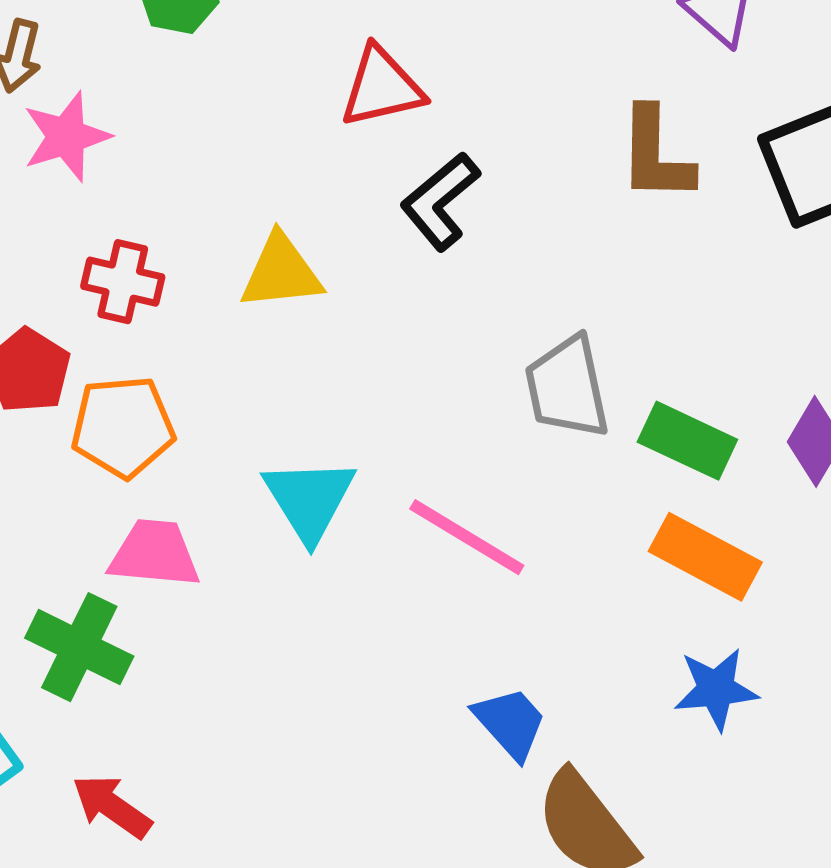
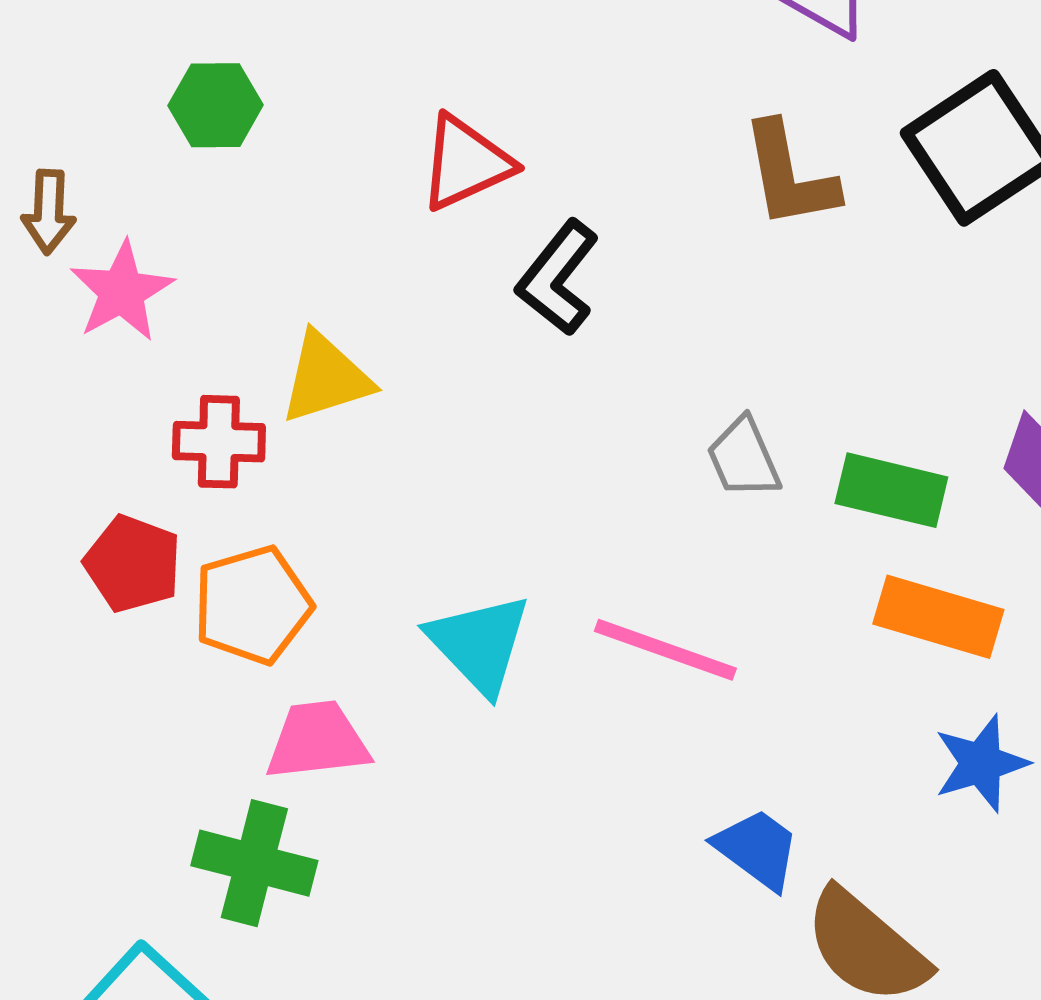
yellow triangle: (281, 272) -> (326, 378), moved
gray trapezoid: (567, 387) -> (744, 458), size x0.7

